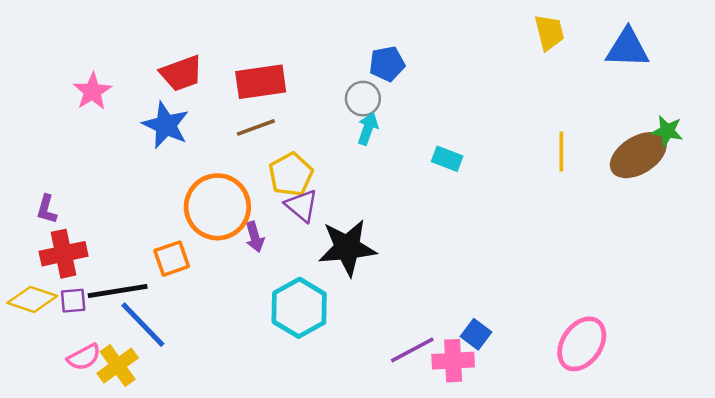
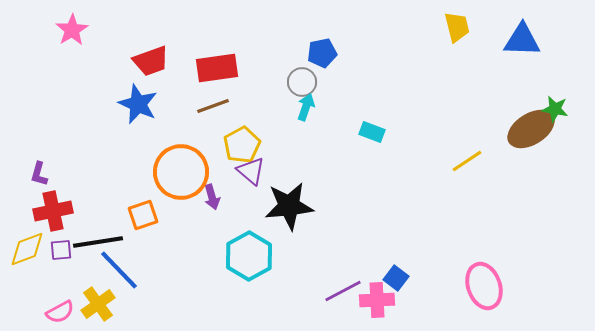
pink star: (92, 91) -> (72, 30), moved
yellow line: (561, 152) -> (467, 161), moved, turned 56
yellow diamond: (32, 299) -> (27, 249), turned -39
pink ellipse: (582, 344) -> (484, 286), turned -54
pink semicircle: (84, 357) -> (60, 312), moved

